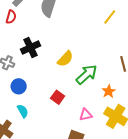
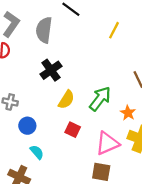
black cross: (30, 47) -> (51, 70), moved
yellow semicircle: (65, 59) -> (66, 100), moved
pink triangle: (86, 115) -> (107, 143), size x1.6

